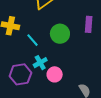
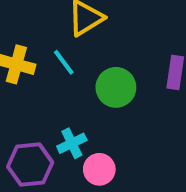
cyan line: (33, 40) -> (64, 62), moved

